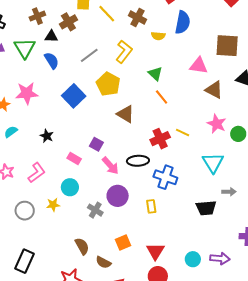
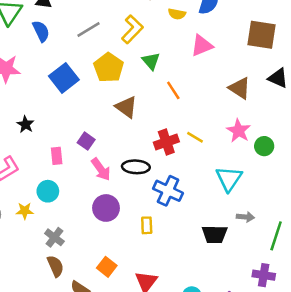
pink triangle: (199, 66) -> (202, 46), moved, turned -36
green triangle: (155, 74) -> (151, 61), moved
pink rectangle: (74, 158) -> (57, 156), turned 48
gray cross: (95, 210) -> (54, 237), moved
orange square: (123, 243) -> (107, 267), turned -35

